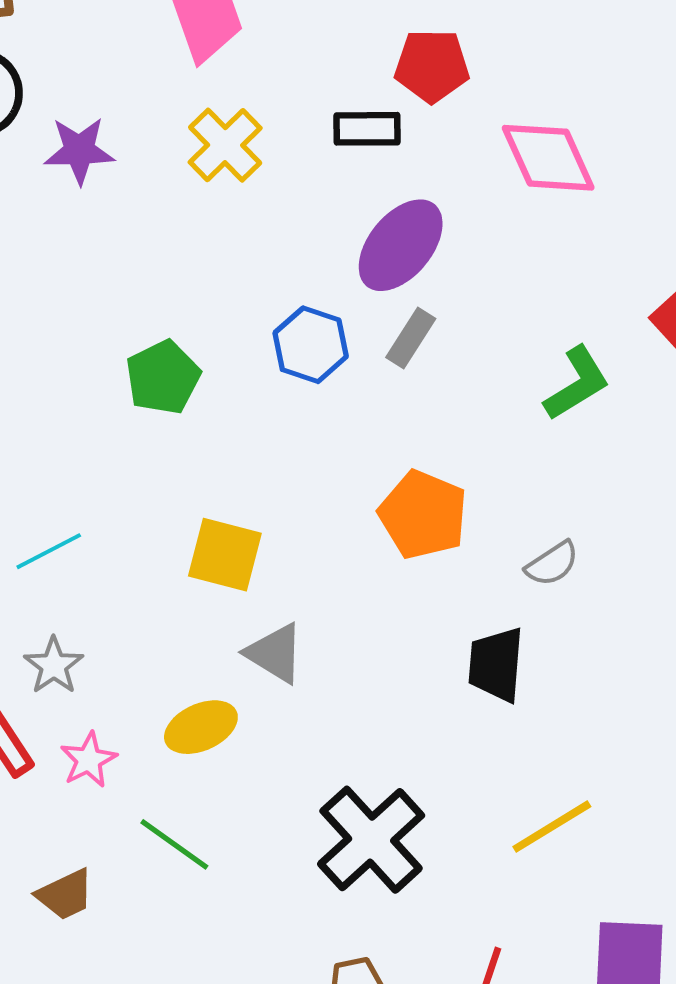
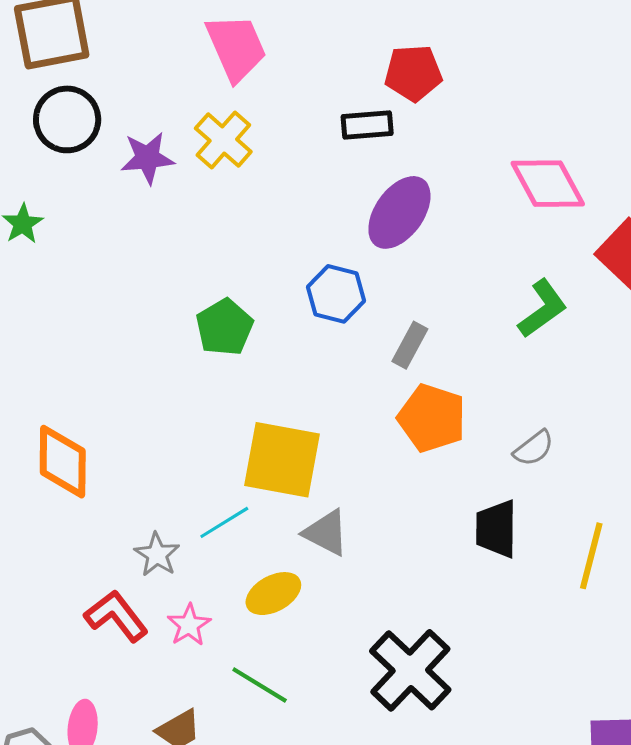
yellow cross: (225, 145) -> (223, 140), moved
pink diamond: (548, 158) -> (548, 184), moved
gray rectangle: (411, 338) -> (410, 345), moved
cyan line: (49, 551) -> (224, 522), moved
yellow square: (225, 555) -> (282, 460), size x1.4
yellow line: (552, 827) -> (591, 556), moved, turned -40

